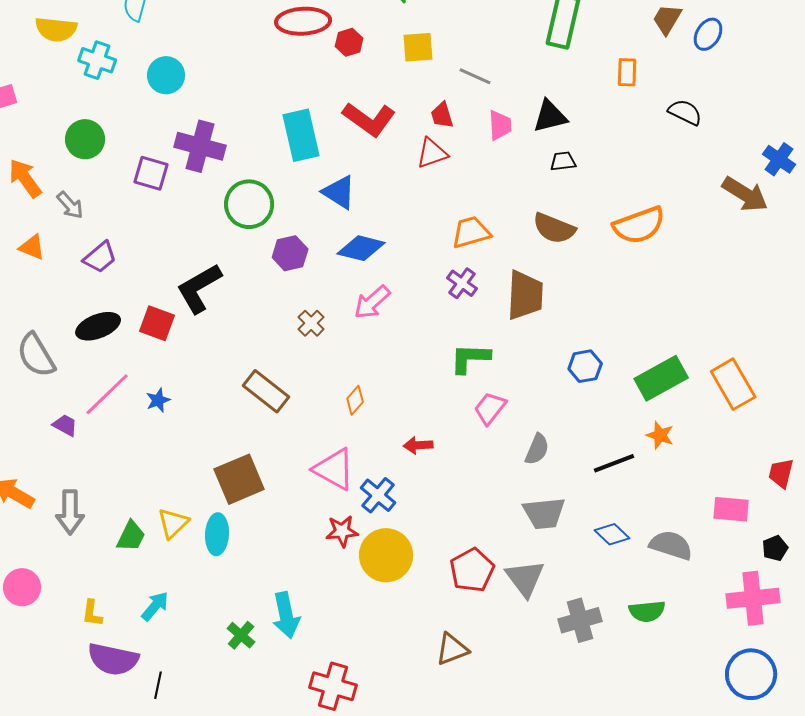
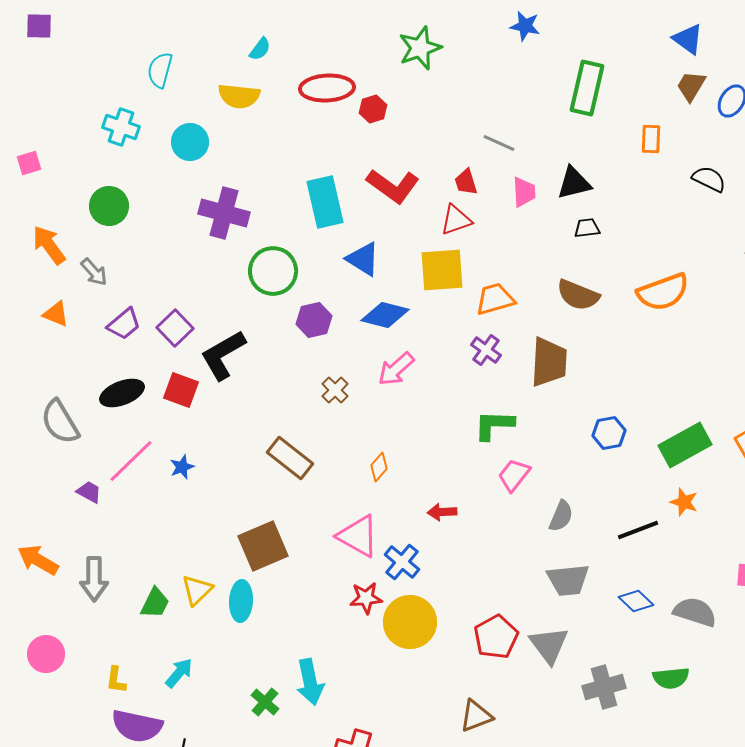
yellow semicircle: (56, 29) -> (239, 96), moved
yellow square: (418, 47) -> (442, 270), moved, size x1.4
purple square: (151, 173) -> (175, 328), moved, turned 30

